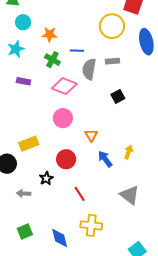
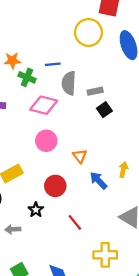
orange star: (50, 34) -> (12, 61), moved
gray rectangle: (112, 61) -> (95, 91), moved
yellow cross: (91, 225) -> (105, 255), moved

